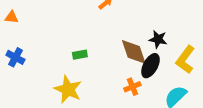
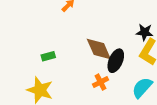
black star: (158, 39) -> (145, 32), moved

